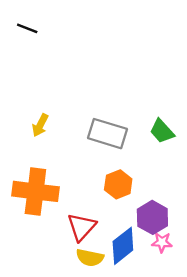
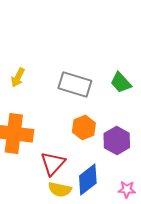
purple hexagon: (152, 217) -> (117, 140), moved
pink star: (162, 242) -> (127, 190), moved

